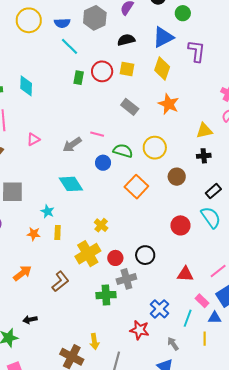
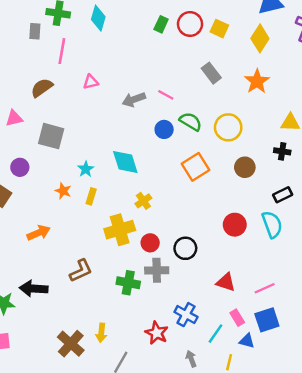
cyan diamond: (71, 184) -> (125, 162), moved
brown L-shape: (60, 281) -> (81, 271), moved
blue cross: (160, 309) -> (186, 315), turned -30
black arrow: (30, 320) -> (34, 289), size x1.6

